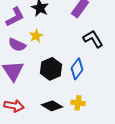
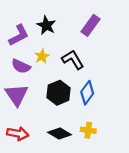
black L-shape: (93, 39) -> (73, 60), moved

